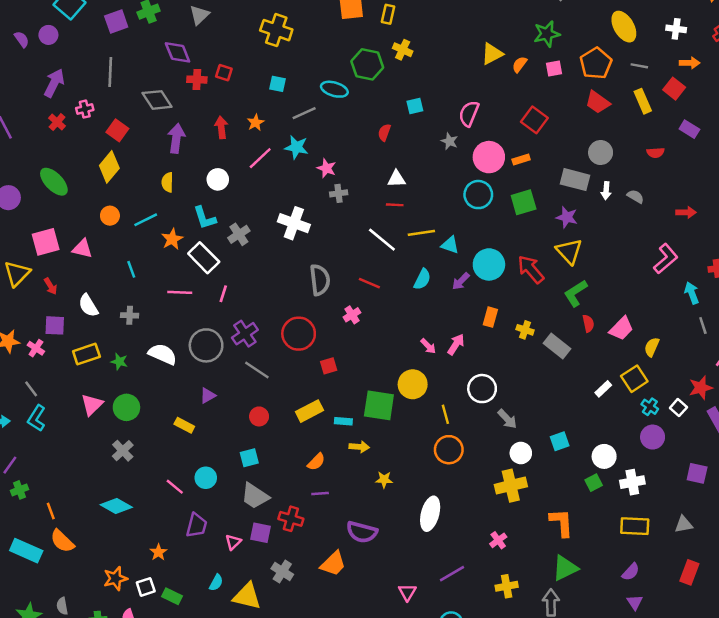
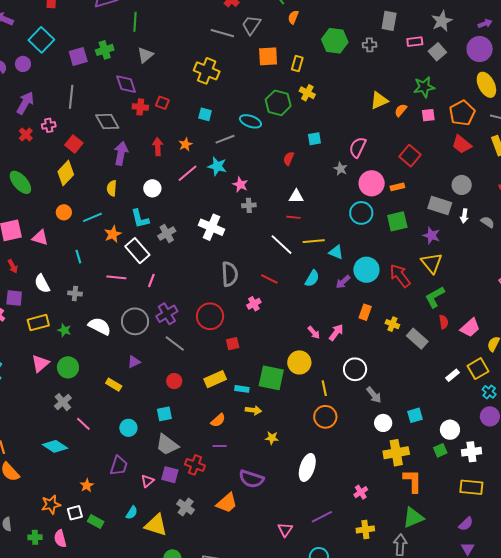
yellow cross: (511, 486) -> (396, 453), moved
pink line: (175, 487) -> (83, 424), moved

